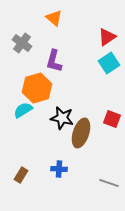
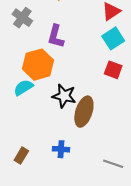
red square: (112, 119) -> (113, 70), moved

